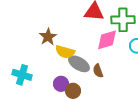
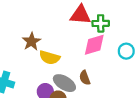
green cross: (123, 20) -> (101, 23), moved, size x0.7
gray ellipse: (79, 64) -> (64, 83), moved

